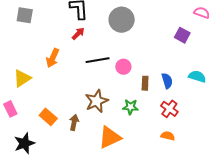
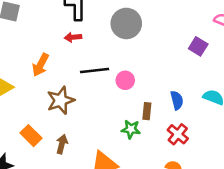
red arrow: (78, 34) -> (73, 37), turned -144
brown rectangle: (145, 83) -> (147, 111), moved
brown star: (97, 101) -> (61, 100), moved

